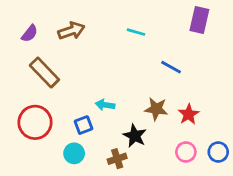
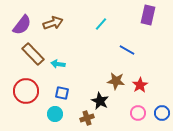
cyan line: (136, 32) -> (101, 24), turned -64
purple semicircle: (30, 33) -> (22, 25), size x1.5
cyan arrow: (105, 105) -> (58, 64), moved
blue square: (83, 125) -> (62, 93), turned 32

